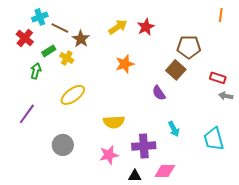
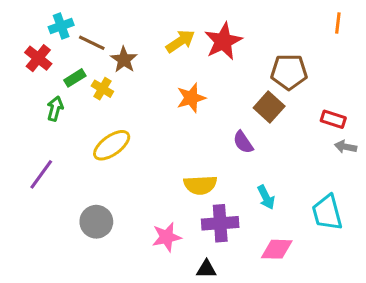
red star: (146, 27) -> (223, 41), size x1.4
yellow semicircle: (114, 122) -> (200, 185), moved
pink diamond: (165, 171) -> (277, 249), moved

